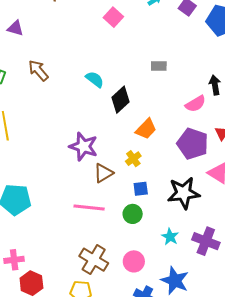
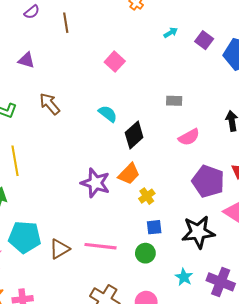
pink square: (113, 17) -> (115, 62), moved
pink semicircle: (195, 104) -> (189, 137), moved
orange trapezoid: (146, 129) -> (129, 174), moved
brown triangle: (103, 173) -> (59, 249), moved

